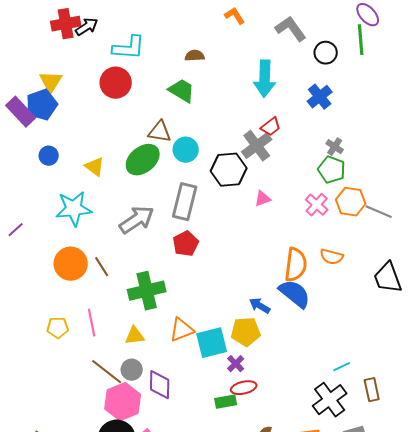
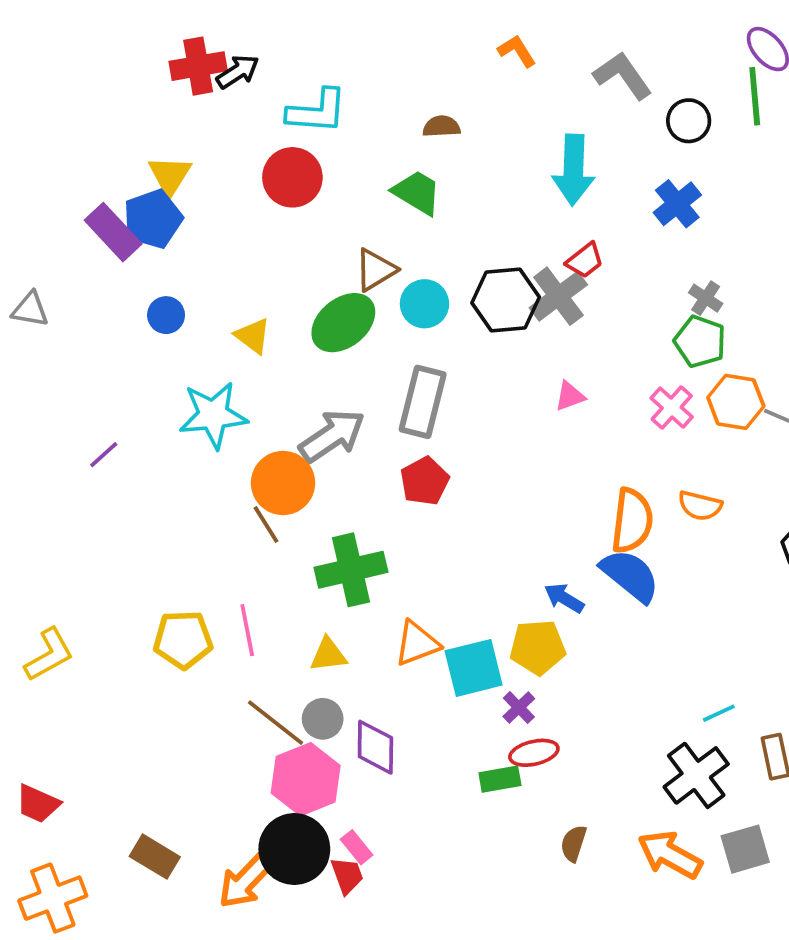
brown triangle: (160, 132) -> (375, 270), turned -40
black hexagon: (229, 170) -> (506, 300), moved
orange circle: (71, 264) -> (283, 483), moved
yellow pentagon: (58, 328) -> (183, 640), size x1.4

